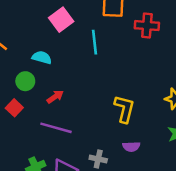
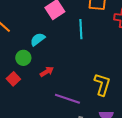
cyan semicircle: (42, 57) -> (38, 39), turned -56
purple line: (56, 128) -> (67, 99), moved

